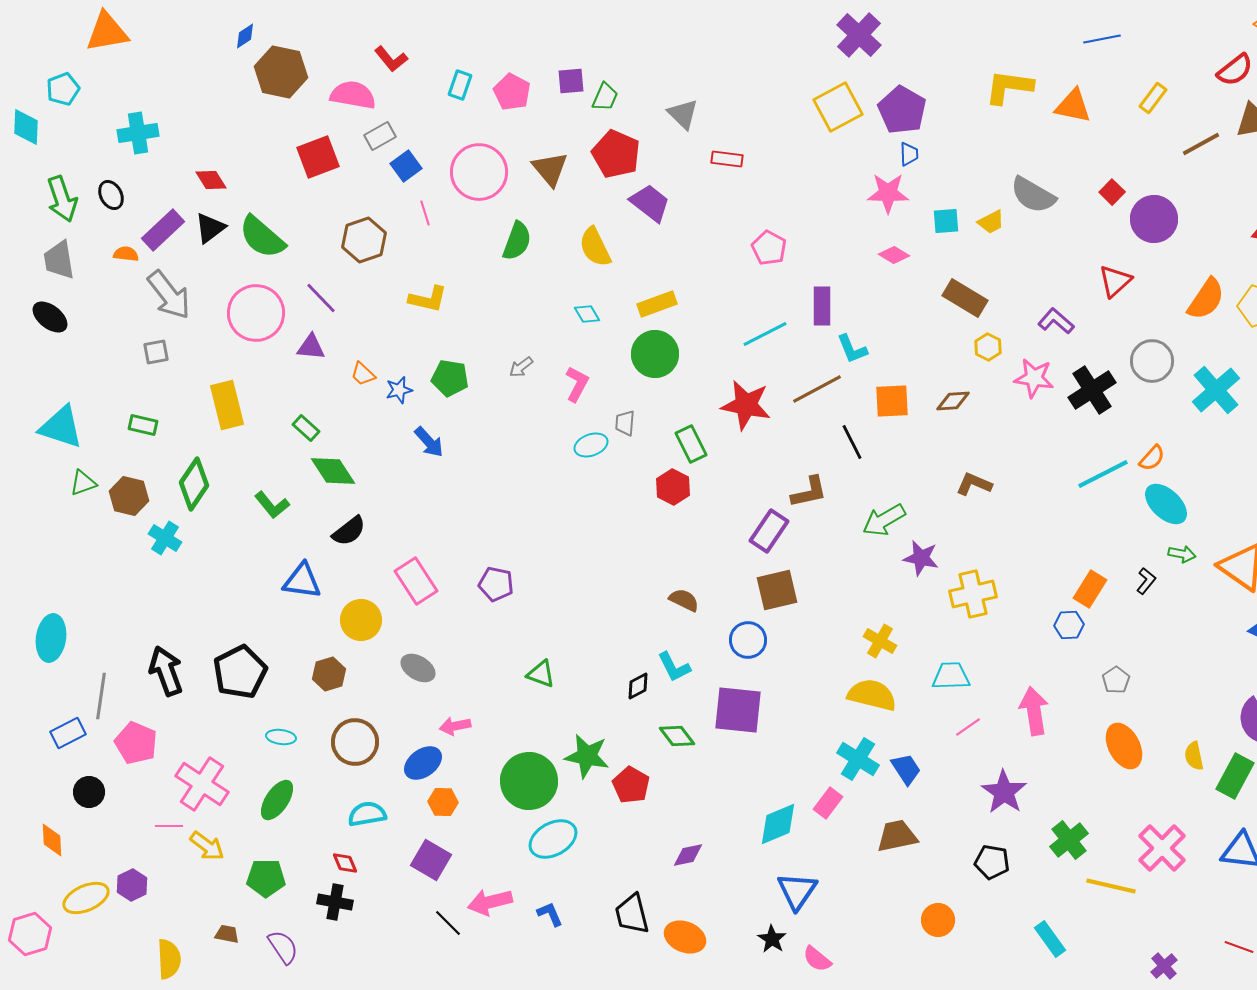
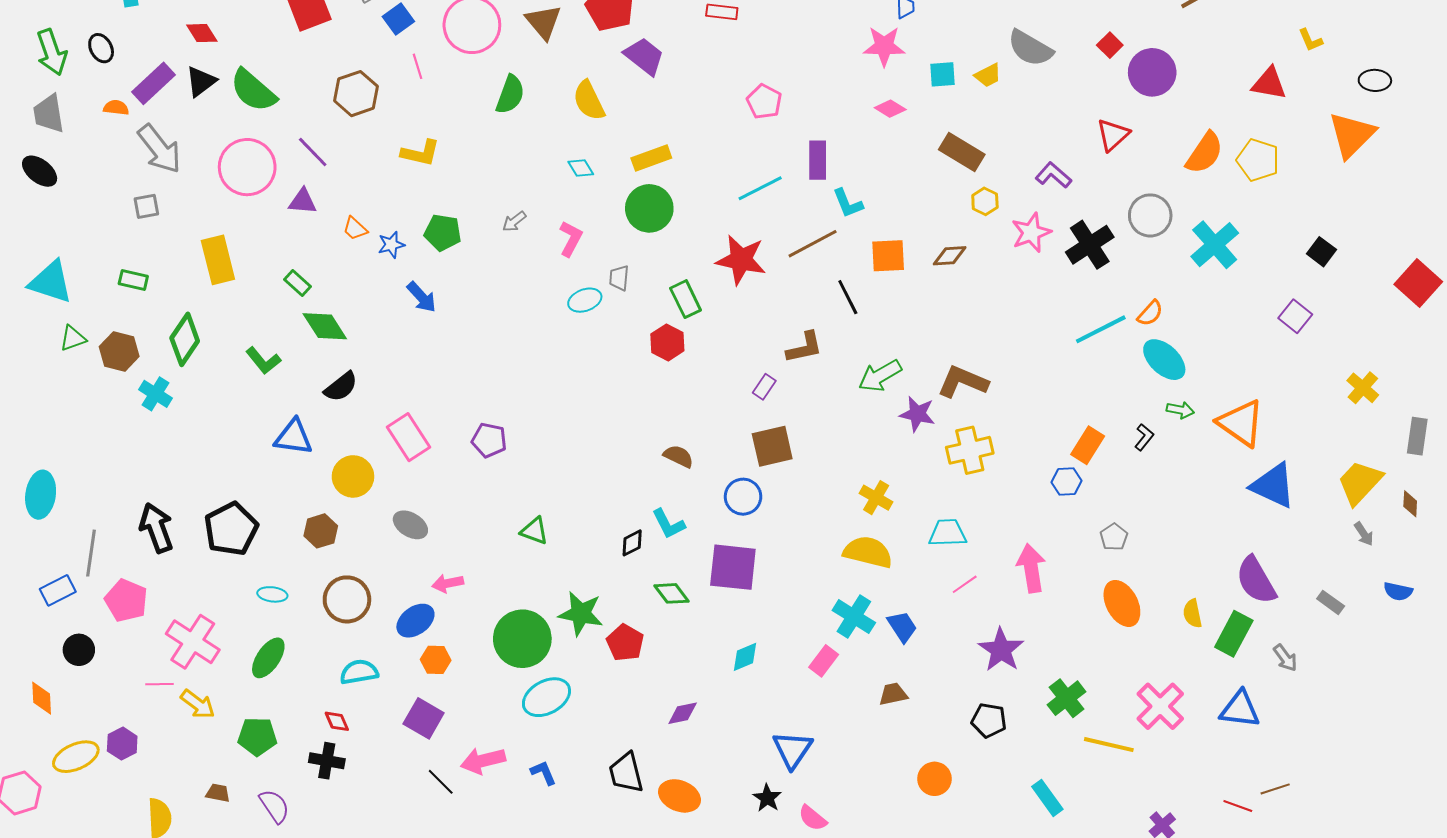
pink star: (1034, 378) -> (1031, 233), turned -30
brown L-shape: (974, 484) -> (963, 382), moved, size x1.4
purple rectangle: (769, 531) -> (764, 387), size x0.6
cyan diamond: (778, 824) -> (745, 657), moved, size x0.7
brown trapezoid: (897, 836) -> (893, 694), size x0.7

